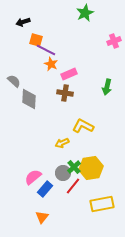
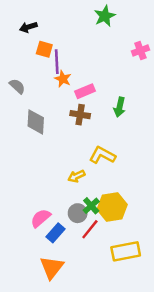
purple line: (46, 50) -> (57, 62), turned 60
gray semicircle: (14, 81) -> (17, 86), moved
green arrow: (107, 87) -> (120, 107), moved
orange triangle: (42, 217) -> (52, 267), size x1.5

